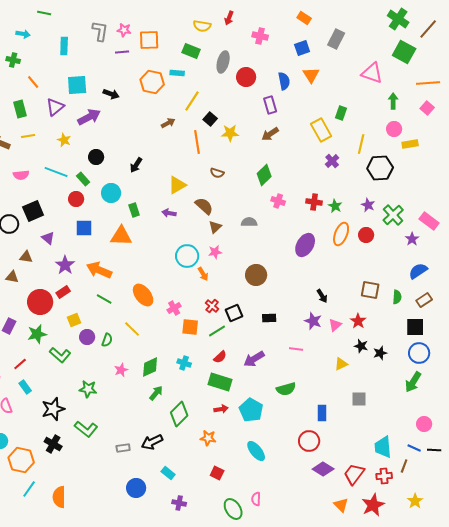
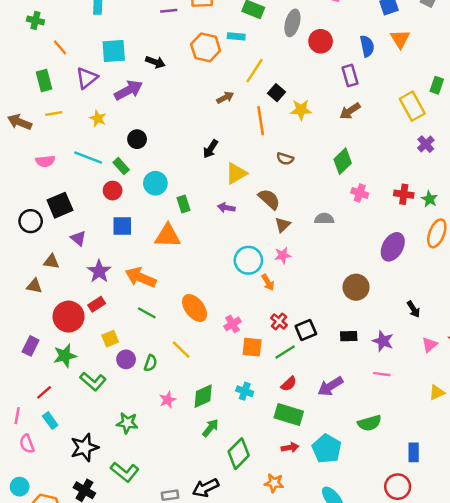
black arrow: (136, 165) -> (210, 149), moved
brown circle: (256, 275) -> (356, 287), moved
purple star: (313, 321) -> (383, 341), moved

